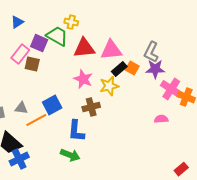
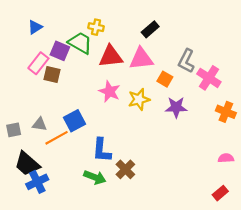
black rectangle: (119, 69) -> (150, 29), moved
purple star: (155, 69) -> (176, 107), moved
pink cross: (171, 89) -> (209, 78), moved
brown cross: (91, 107) -> (125, 169), moved, turned -30
pink semicircle: (161, 119) -> (226, 158), moved

